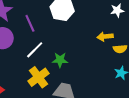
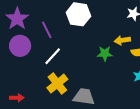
green star: (60, 60) -> (105, 54), moved

